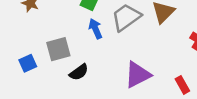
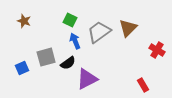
black semicircle: (79, 72) -> (68, 63), moved
purple triangle: (138, 75) -> (87, 79), moved

